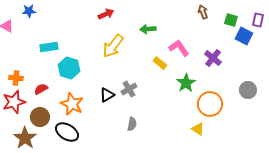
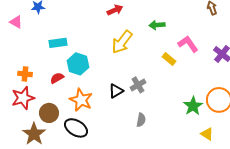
green star: (186, 83) -> (193, 106), moved
red semicircle: (41, 89) -> (57, 78), moved
yellow triangle: (198, 129) -> (207, 134), moved

